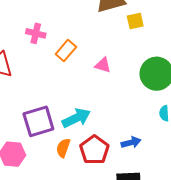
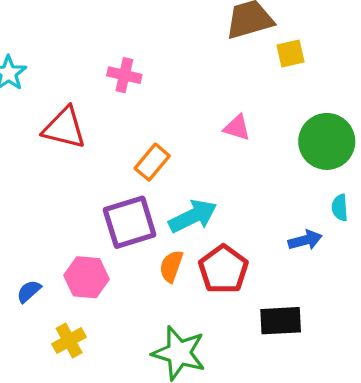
orange rectangle: (66, 50) -> (152, 162), moved
blue arrow: (131, 142) -> (305, 240), moved

